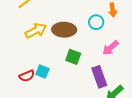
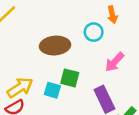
yellow arrow: (36, 31) -> (20, 88), moved
cyan square: (42, 72) -> (52, 90), moved

